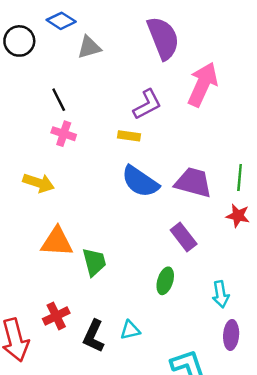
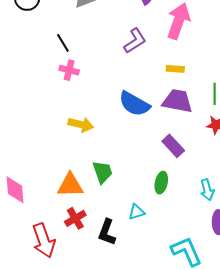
yellow rectangle: (129, 136) -> (175, 69), moved
yellow arrow: (39, 183) -> (81, 124), moved
orange triangle: (57, 242) -> (70, 185), moved
cyan triangle: (130, 330) -> (136, 212), moved

